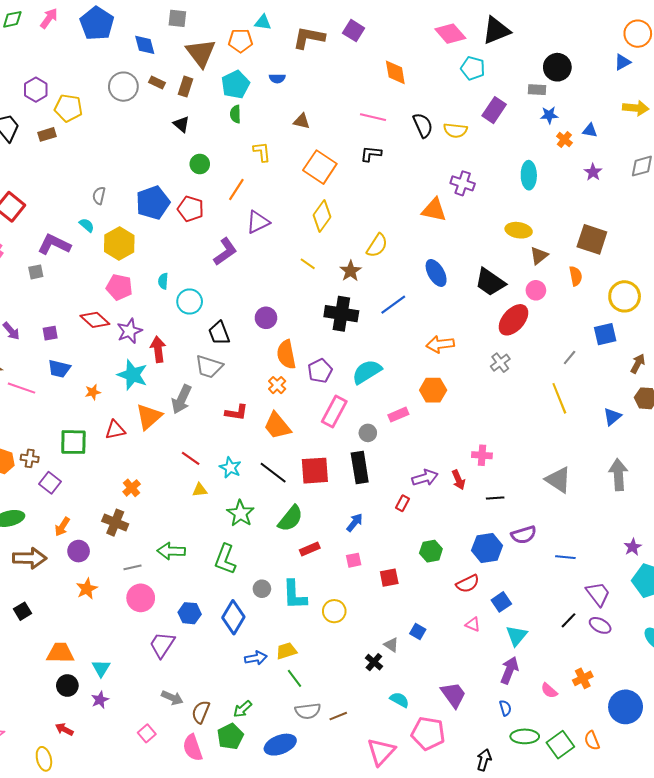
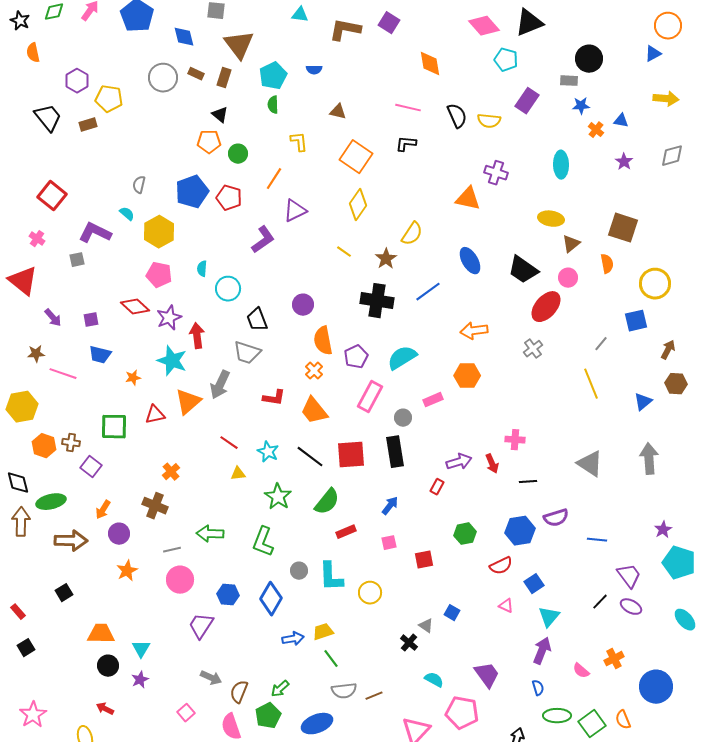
orange pentagon: (241, 41) -> (209, 142), moved

